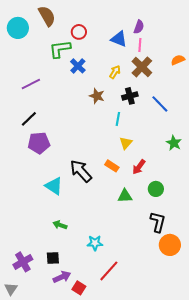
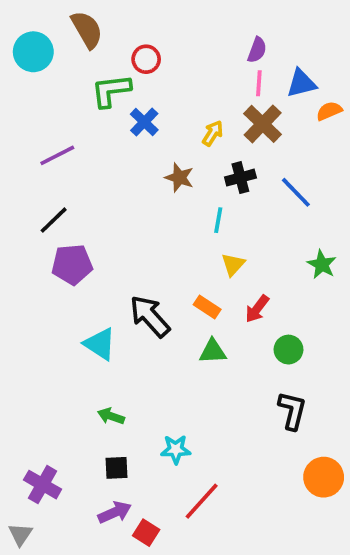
blue triangle: (119, 39) -> (301, 83), moved, turned -36
green triangle: (125, 196) -> (213, 351), moved
orange circle: (170, 245) -> (324, 477), moved
black square: (53, 258) -> (117, 468), moved
purple cross: (23, 262) -> (43, 485), turned -30

